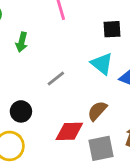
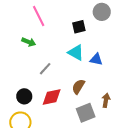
green arrow: (22, 42) -> (29, 42), moved, turned -72
red diamond: (69, 131) -> (52, 97), moved

